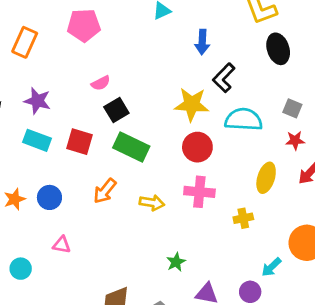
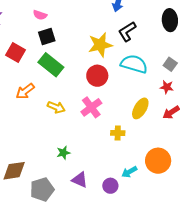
pink semicircle: (101, 83) -> (40, 15), turned 32
yellow star: (192, 104) -> (100, 45), turned -30
pink cross: (199, 192) -> (91, 107), turned 35

